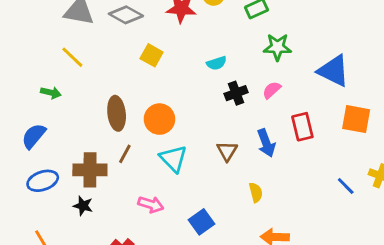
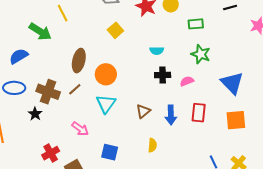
green arrow: (51, 93) -> (40, 32), size x1.6
orange square: (356, 119) -> (236, 120), turned -35
blue square: (201, 222) -> (110, 152), turned 30

